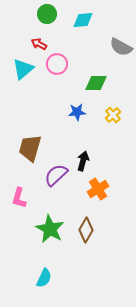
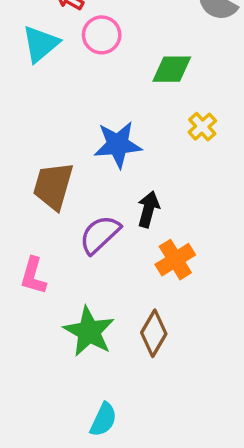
blue star: (77, 112) -> (118, 145), moved, size x1.5
cyan semicircle: (44, 278) -> (103, 420), moved

